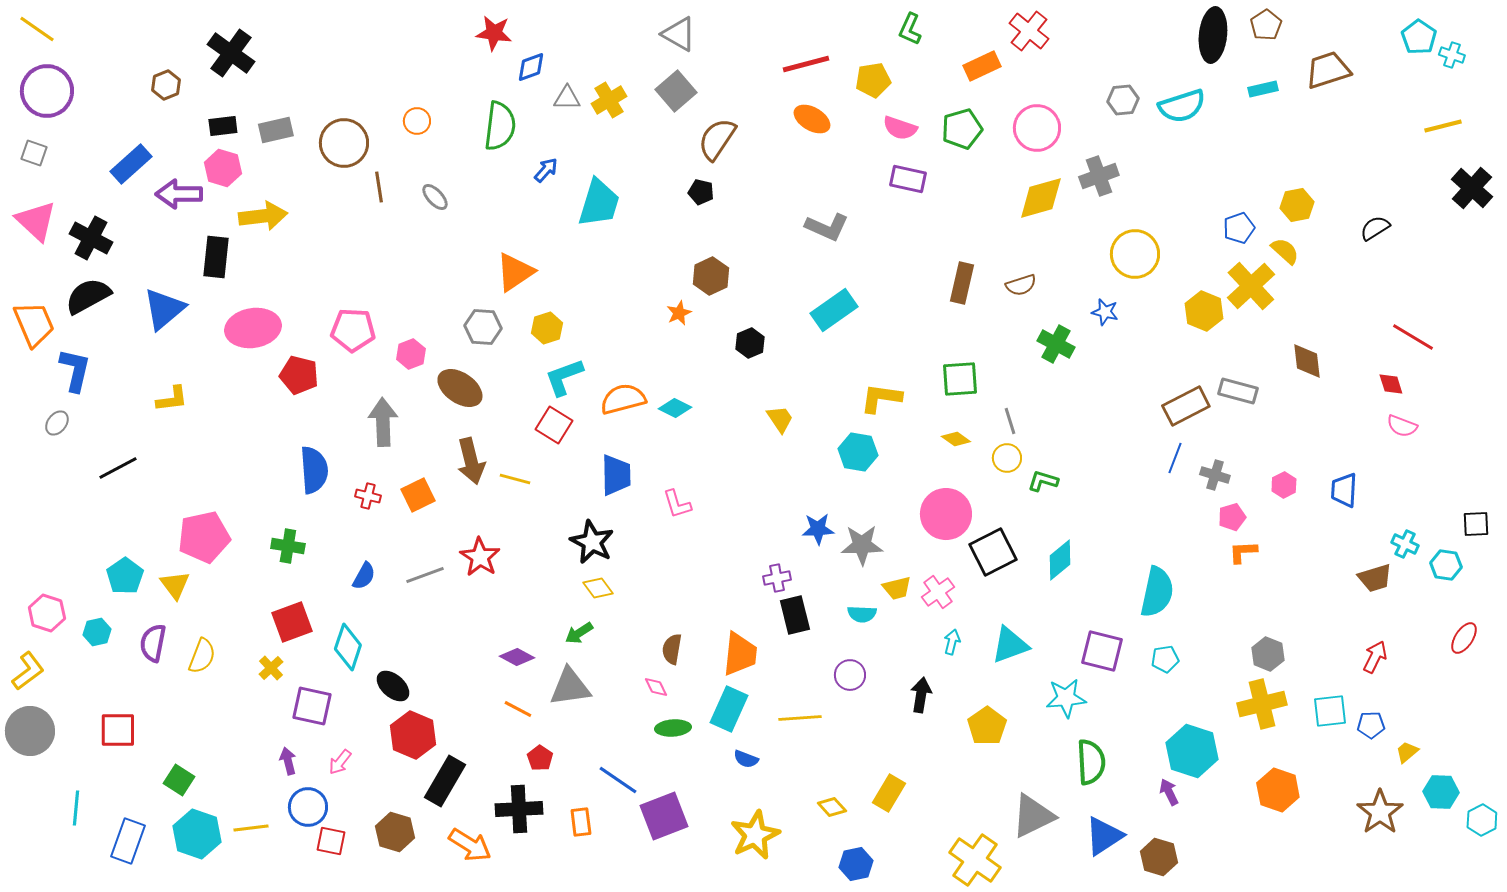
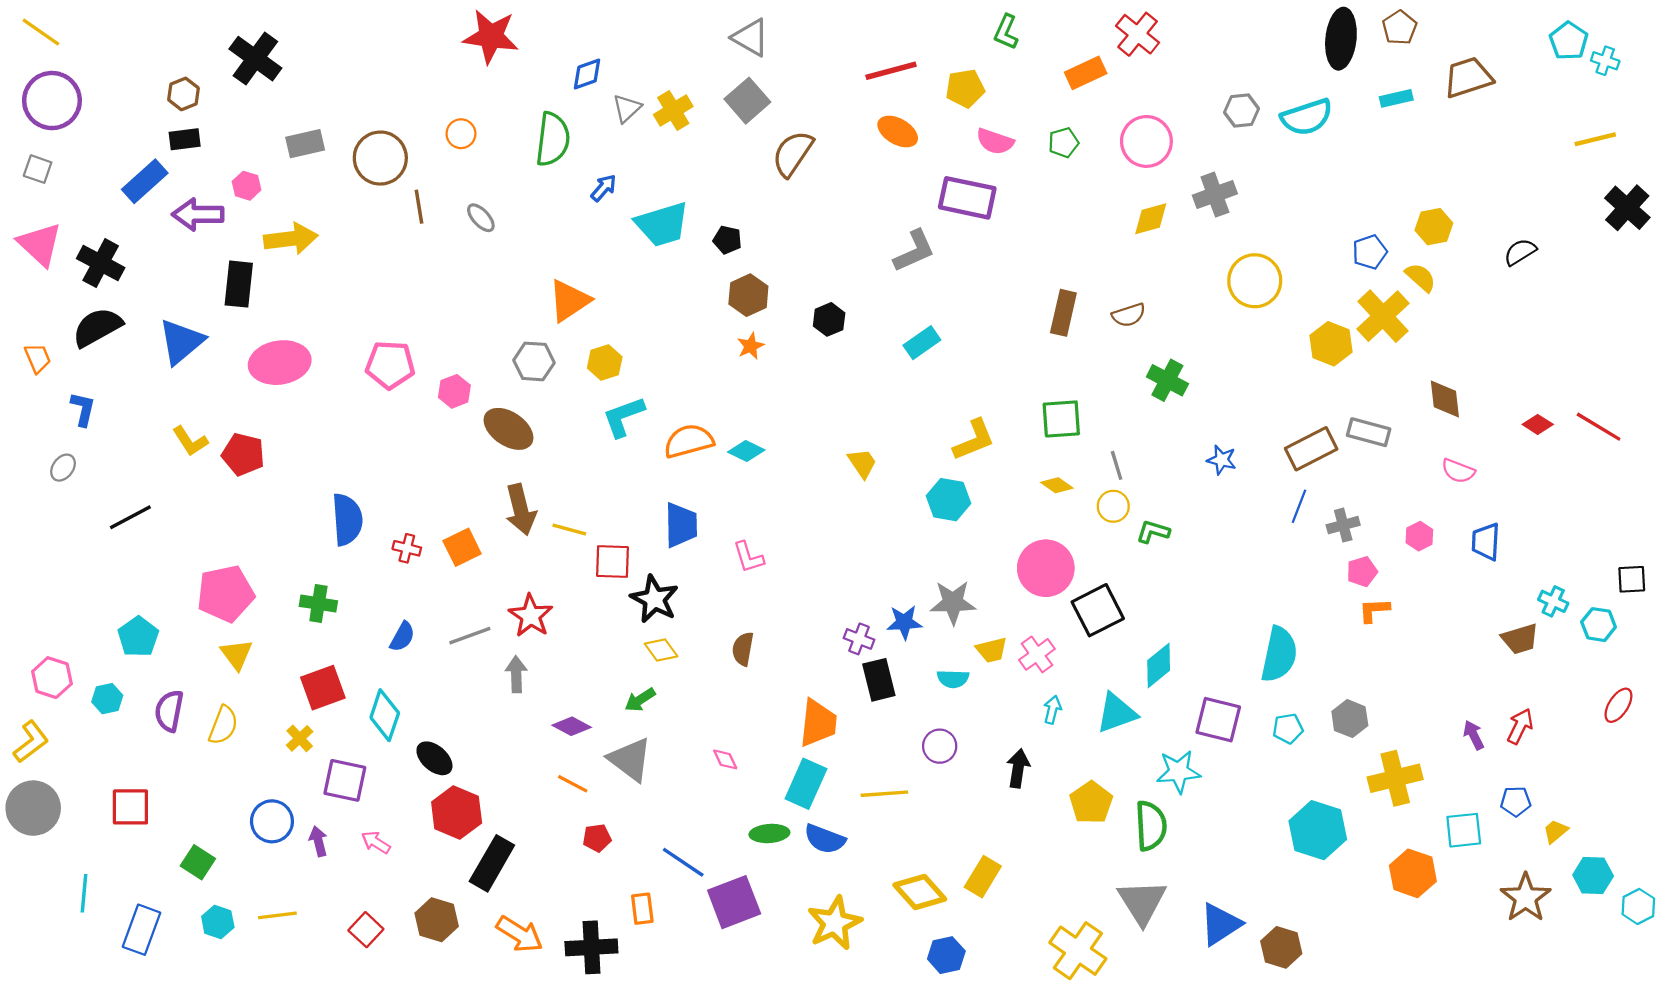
red star: (494, 33) -> (491, 36), moved, size x1.4
gray triangle: (567, 98) -> (627, 108), turned -44
black rectangle: (223, 126) -> (185, 139), moved
green pentagon: (962, 129) -> (1063, 143), size x0.7
pink hexagon: (223, 168) -> (247, 186), size x0.7
purple rectangle: (908, 179) -> (967, 198), moved, size x1.4
black pentagon: (701, 192) -> (727, 240), moved
yellow diamond: (1041, 198) -> (1151, 219), size x0.7
cyan trapezoid: (599, 203) -> (662, 224), turned 56
gray L-shape: (827, 227) -> (914, 251), turned -48
brown hexagon: (711, 276) -> (748, 295), moved
cyan rectangle: (834, 310) -> (922, 343), size x0.7
blue star: (1105, 312) -> (1222, 460), moved
orange trapezoid: (34, 324) -> (38, 358), size x0.6
red line: (1413, 337) -> (1599, 427), moved
black hexagon: (750, 343) -> (829, 319), moved
blue L-shape: (75, 370) -> (83, 409), size x0.7
red pentagon: (299, 375) -> (243, 454), moved
red diamond: (1391, 384) -> (1538, 424), turned -40
yellow L-shape: (881, 398) -> (974, 440), turned 150
yellow L-shape: (172, 399) -> (190, 441), turned 64
gray arrow: (383, 422) -> (516, 674), moved, size x0.7
red square: (554, 425) -> (612, 562), moved, turned -30
pink semicircle: (1402, 426) -> (1458, 471), moved
gray cross: (1215, 475) -> (1343, 525), turned -32
blue star: (818, 529) -> (904, 622), moved
cyan diamond: (1060, 560) -> (1159, 665), moved
purple cross: (777, 578) -> (859, 639), turned 32
yellow triangle: (175, 585) -> (237, 654), moved
brown semicircle: (672, 649) -> (743, 649), moved
gray hexagon: (1268, 654) -> (1350, 719), moved
gray triangle: (570, 687) -> (630, 759), turned 45
cyan square: (1330, 711) -> (1464, 830), moved
green ellipse: (673, 728) -> (769, 833), moved
red pentagon: (540, 758) -> (597, 838), turned 30
blue semicircle: (746, 759) -> (825, 839), size x1.5
pink arrow: (340, 762) -> (376, 842), turned 84
green semicircle: (1091, 762) -> (1151, 826), moved
purple arrow: (1169, 792) -> (1474, 735), moved
blue circle: (308, 807) -> (272, 821), moved
yellow diamond: (832, 807) -> (920, 892), size x1.6
black cross: (519, 809) -> (591, 947), moved
gray triangle: (1033, 816) -> (1142, 902), turned -36
cyan hexagon: (197, 834) -> (218, 922), size x0.6
red square: (331, 841) -> (366, 930), turned 32

